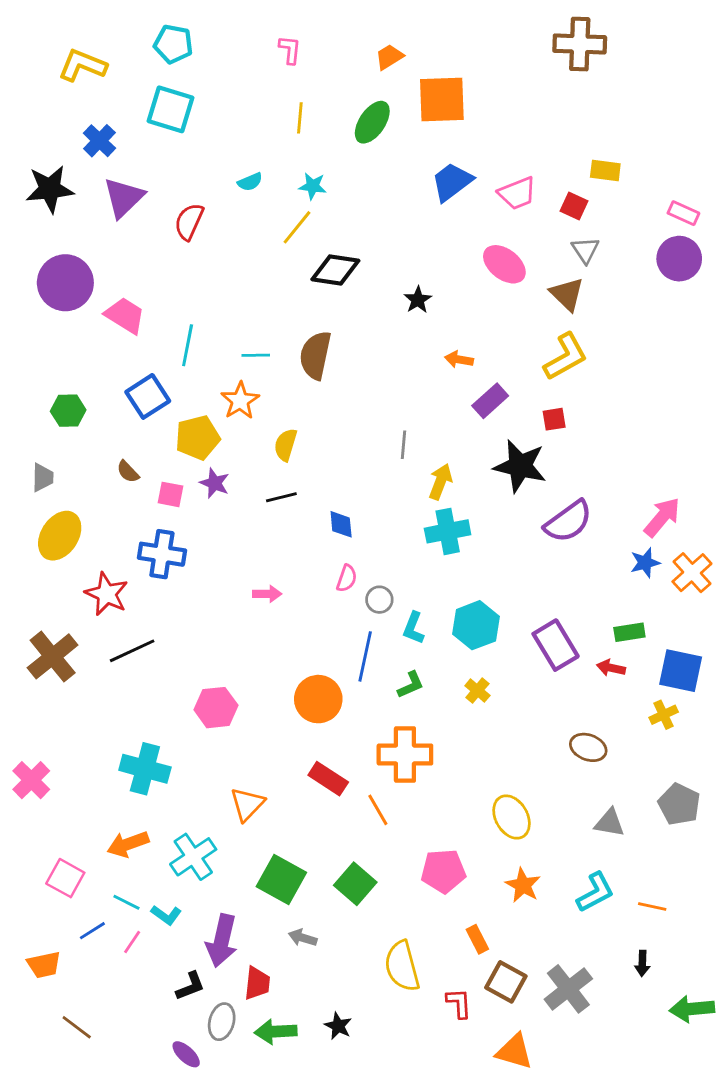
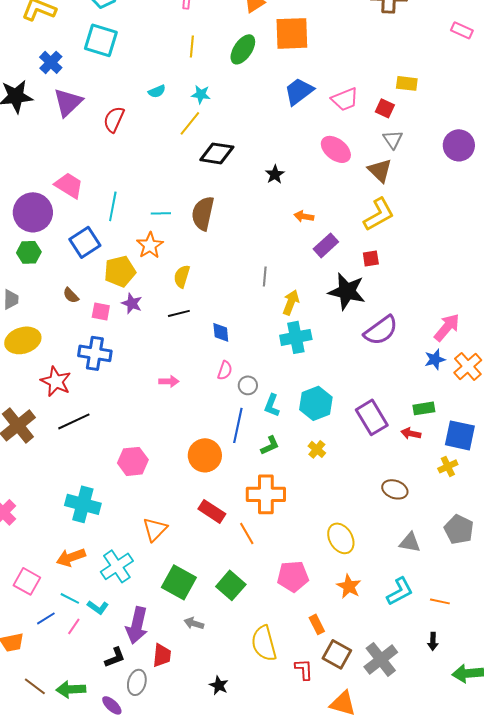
pink rectangle: (683, 213) -> (462, 30), moved
purple circle: (65, 283) -> (33, 212), moved
yellow ellipse: (60, 536) -> (23, 340), turned 40
green arrow: (276, 1032) -> (71, 689), moved

